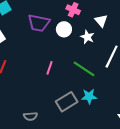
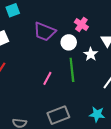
green line: (84, 69) -> (72, 70), moved, turned 40
cyan star: (89, 96) -> (97, 114), moved

